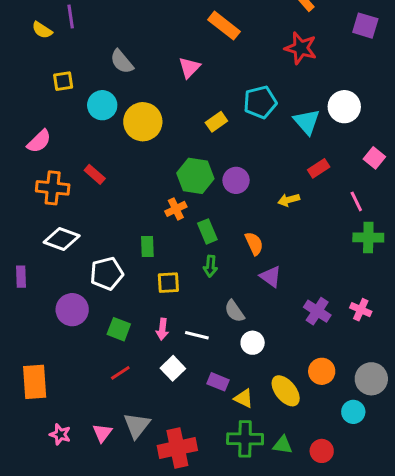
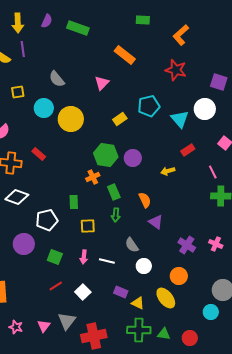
purple square: (365, 26) -> (219, 82), moved
white square: (173, 368) -> (83, 292), moved
orange circle: (322, 371) -> (179, 276), moved

